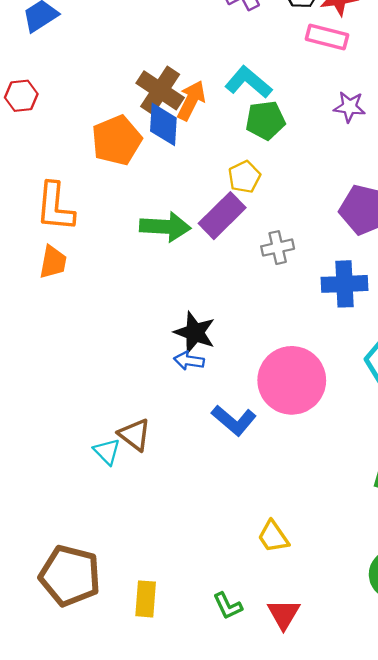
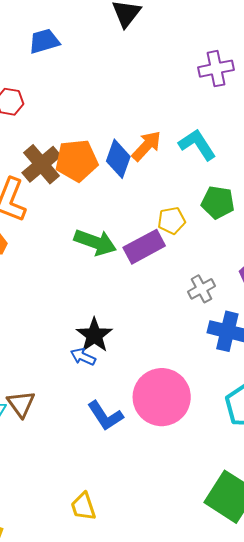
brown cross: (160, 90) -> (42, 164), moved
green pentagon: (265, 120) -> (218, 202), moved
gray cross: (278, 248) -> (202, 289), moved, turned -32
yellow trapezoid: (273, 537) -> (83, 507), moved

